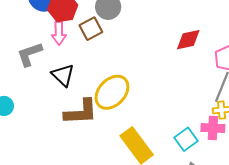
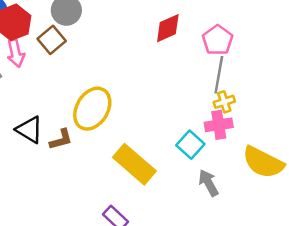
black triangle: (63, 75) -> (29, 130), moved
brown L-shape: (81, 112) -> (61, 139), size x0.6

